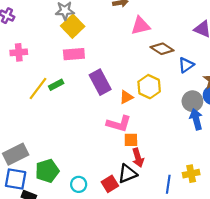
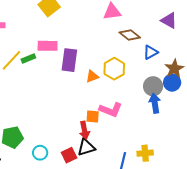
pink rectangle: (74, 54) -> (48, 46), moved
purple rectangle: (100, 82) -> (69, 60), turned 30
pink L-shape: (119, 124) -> (111, 110), moved
red arrow: (138, 158) -> (84, 130), moved

